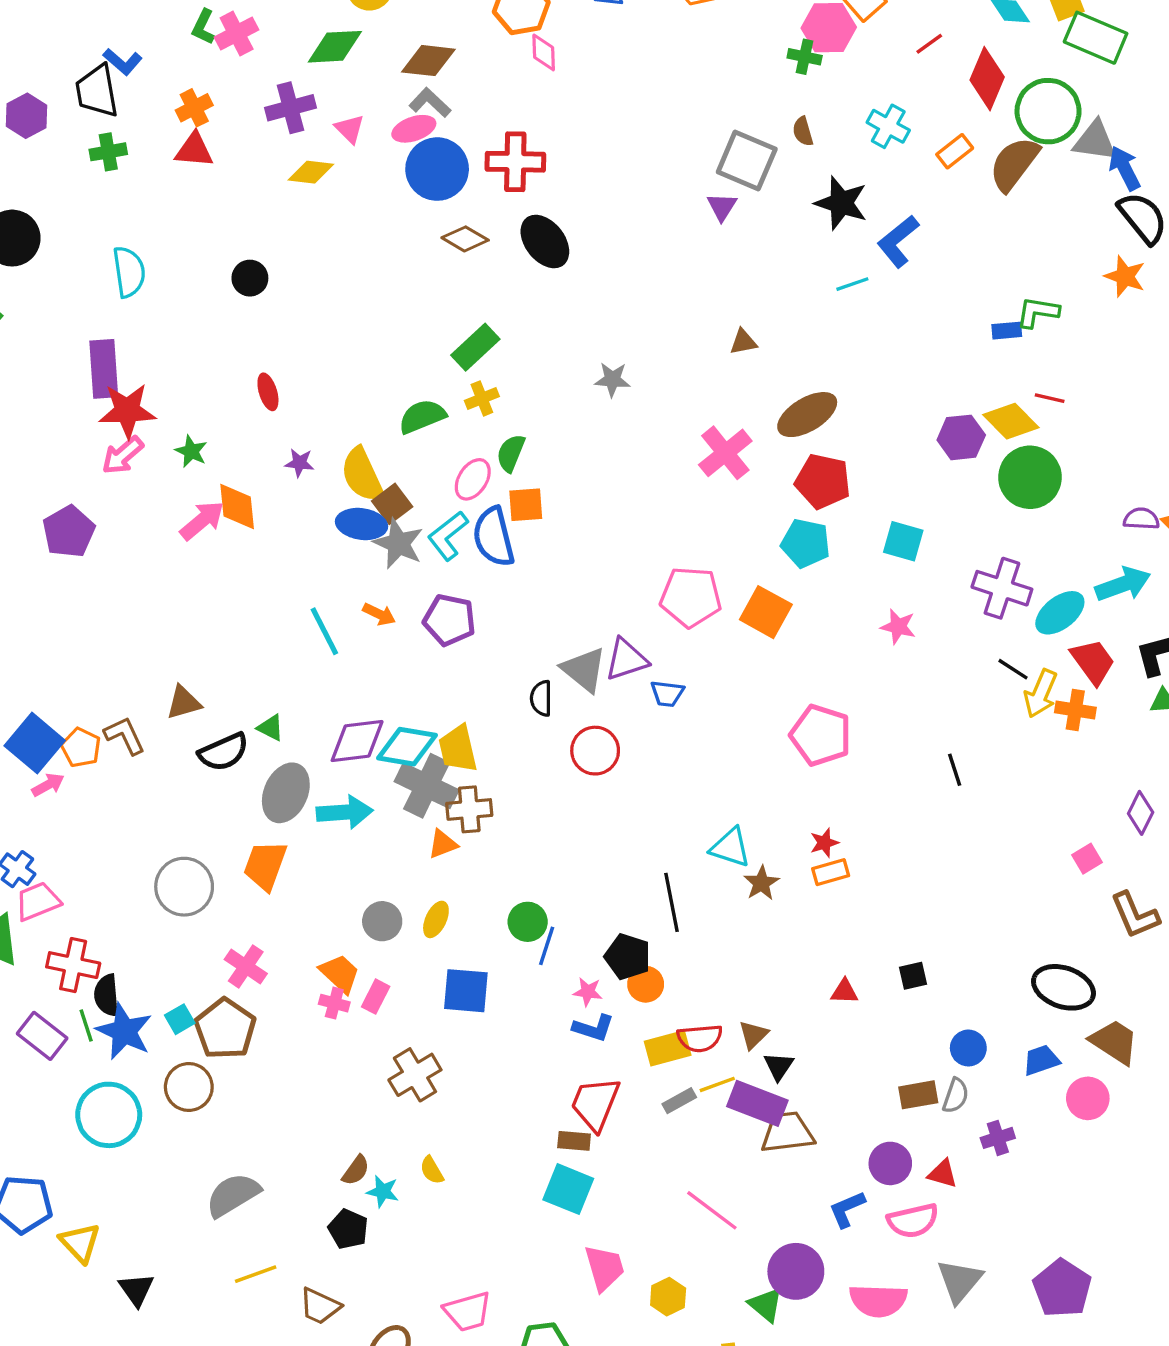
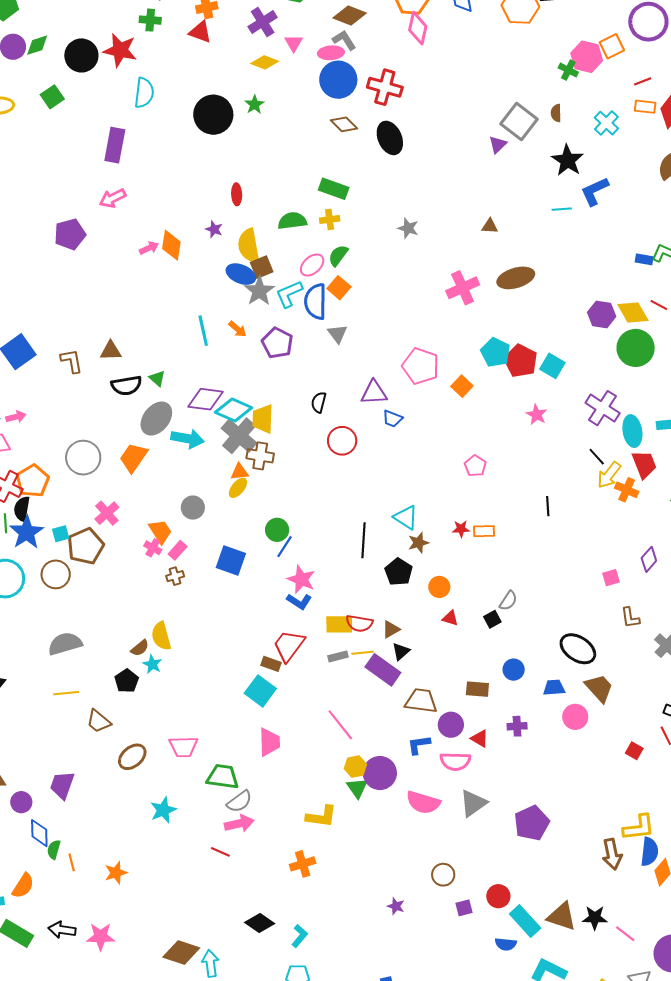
pink diamond: (544, 52) -> (418, 28), size x1.4
purple cross: (291, 108) -> (263, 22), turned -32
orange rectangle: (955, 151) -> (645, 107), moved, turned 30
black circle: (250, 278) -> (213, 115), size x1.8
green rectangle: (475, 347) -> (334, 189), turned 48
red ellipse: (268, 392) -> (237, 194), moved
red star: (127, 411) -> (120, 50), moved
green star: (191, 451) -> (254, 105), moved
red pentagon: (823, 481) -> (521, 361), moved
orange square: (526, 505) -> (339, 288), turned 30
pink arrow: (202, 521) -> (149, 248), size x0.7
orange square: (766, 612) -> (462, 386), size x0.7
cyan ellipse: (1060, 613) -> (632, 431), turned -76
gray triangle: (584, 670) -> (337, 334), moved, size x0.7
pink pentagon: (821, 735) -> (475, 466), size x0.6
orange pentagon: (81, 748) -> (33, 481), moved, size x1.4
pink arrow: (48, 785) -> (16, 417), moved
orange rectangle: (831, 872) -> (484, 531), moved
brown L-shape: (1135, 915) -> (630, 618), size x0.7
yellow ellipse: (436, 919) -> (238, 488), moved
black pentagon: (628, 957) -> (399, 572), moved
black square: (913, 976) -> (492, 619), turned -30
orange circle: (646, 984) -> (439, 587), moved
pink star: (588, 992) -> (301, 579), size x1.6
brown cross: (415, 1075) -> (175, 576), moved, size x0.6
gray semicircle: (956, 1096) -> (508, 601), moved
brown trapezoid: (787, 1132) -> (421, 701), moved
yellow semicircle: (432, 1170) -> (161, 636), moved, size x1.6
yellow hexagon: (668, 1297) -> (355, 767), moved

